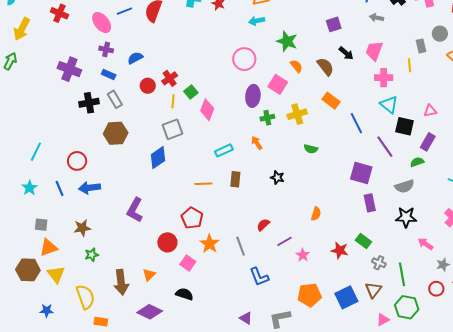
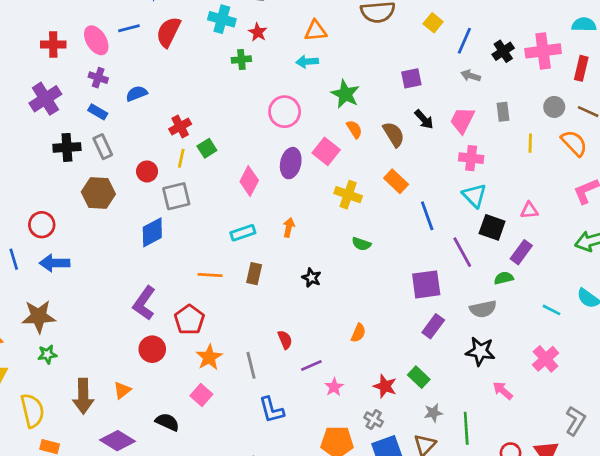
red cross: (59, 13) -> (53, 44), moved, turned -30
gray rectangle: (421, 46) -> (503, 112), moved
yellow line: (409, 65) -> (530, 143), moved
purple cross: (69, 69) -> (45, 99), turned 30
red circle: (148, 86) -> (147, 171), moved
pink diamond: (207, 110) -> (249, 181), moved
yellow cross: (297, 114) -> (348, 195), turned 30
green cross: (267, 118) -> (241, 60), moved
orange arrow: (257, 143) -> (289, 227), turned 40
purple square: (361, 173) -> (426, 284), turned -30
purple rectangle: (370, 203) -> (433, 326), turned 42
purple L-shape: (135, 210) -> (144, 303), moved
red semicircle: (263, 225) -> (285, 340), turned 104
brown star: (82, 228) -> (39, 316), size x1.4
pink square: (188, 263) -> (201, 395), moved
gray cross: (379, 263) -> (374, 420), moved
gray star: (443, 265) -> (433, 413), moved

